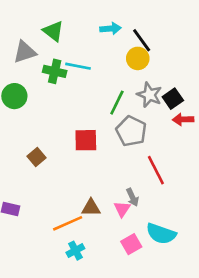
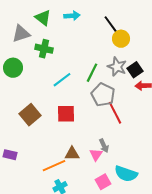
cyan arrow: (110, 29) -> (72, 16), moved
yellow circle: (138, 58) -> (121, 39), moved
cyan line: (78, 66) -> (62, 80), moved, turned -48
red square: (86, 140) -> (66, 114), moved
brown square: (36, 157) -> (30, 115), size x1.5
red line: (156, 170) -> (115, 113), moved

